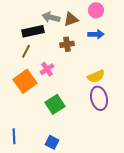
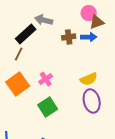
brown triangle: (71, 19) -> (97, 22), moved
black rectangle: (33, 31) -> (26, 34), turned -30
brown cross: (67, 44) -> (69, 37), moved
pink cross: (47, 69) -> (46, 79), moved

